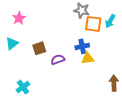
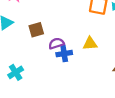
blue cross: (82, 46) -> (64, 54), moved

